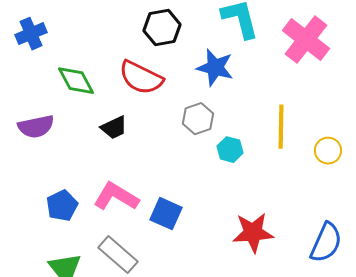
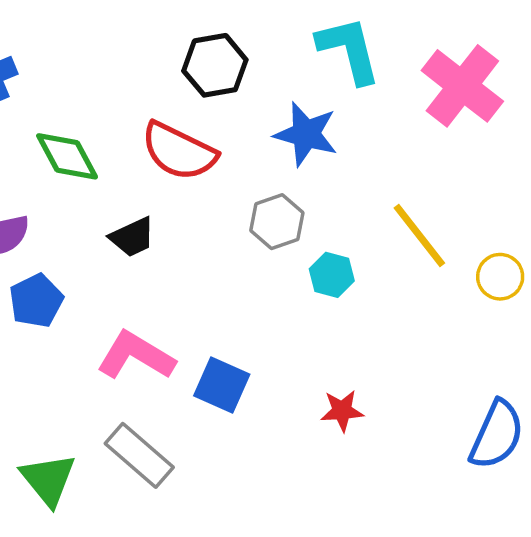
yellow line: (281, 127) -> (419, 235), turned -39
blue pentagon: (62, 206) -> (36, 301), moved
red star: (253, 233) -> (342, 411), moved, size x0.6

